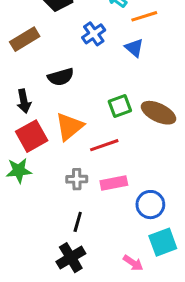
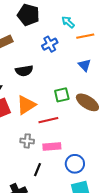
blue triangle: (134, 48) -> (85, 65), moved
black line: (78, 222) -> (37, 170), moved

